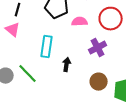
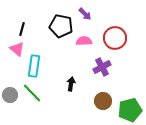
cyan rectangle: (47, 47) -> (34, 66), moved

